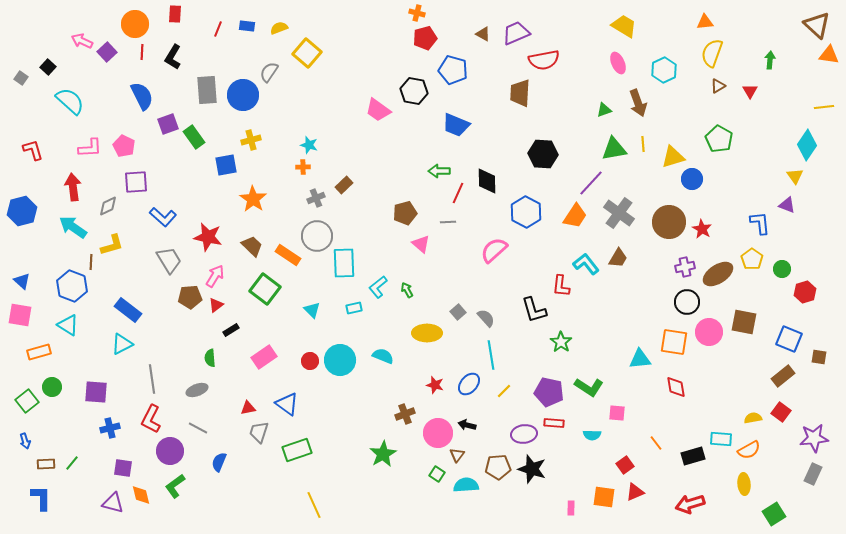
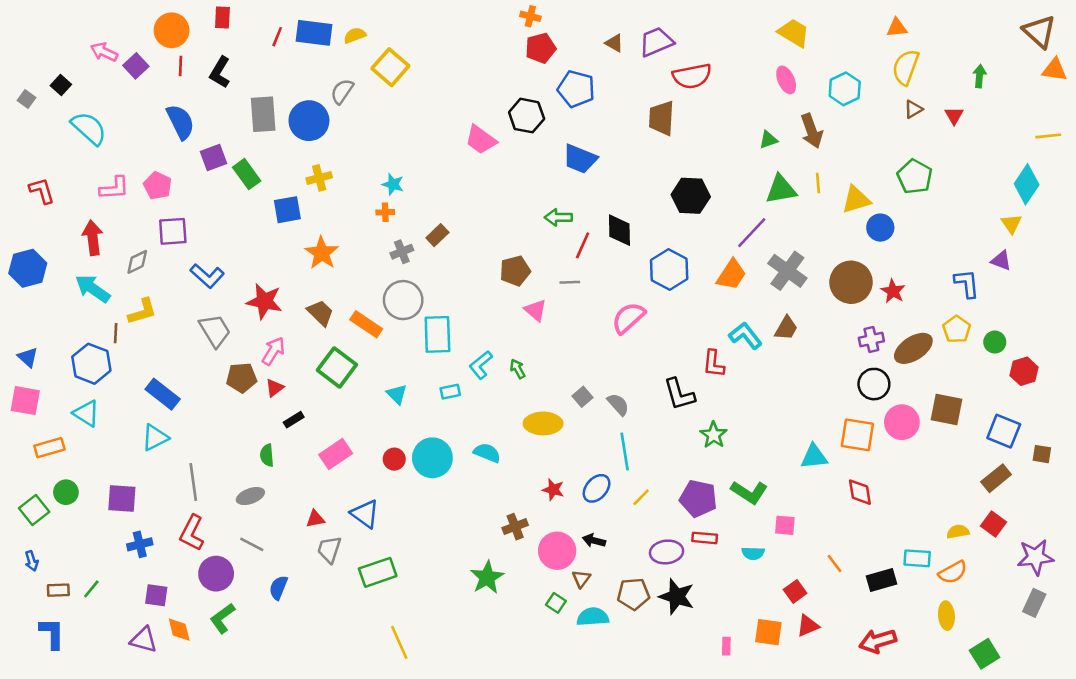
blue rectangle: (247, 26) -> (314, 33), size x1.8

